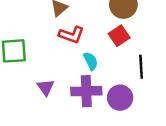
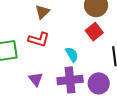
red L-shape: (71, 35) -> (39, 40), moved

